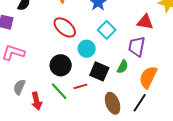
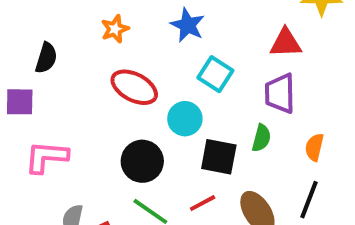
orange semicircle: (148, 77) -> (314, 147), size x0.6
red line: (80, 86) -> (203, 203), moved

